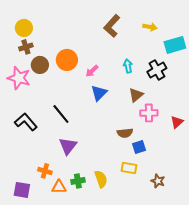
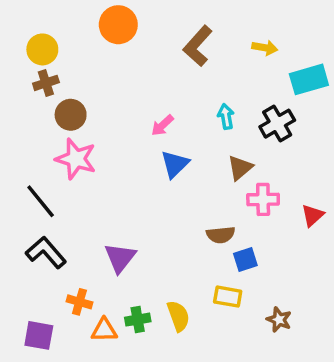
orange circle: (67, 60) -> (118, 25), moved
pink star: (19, 78) -> (76, 159), moved
black line: (61, 114) -> (41, 201), moved
black L-shape: (26, 122) -> (46, 252), moved

